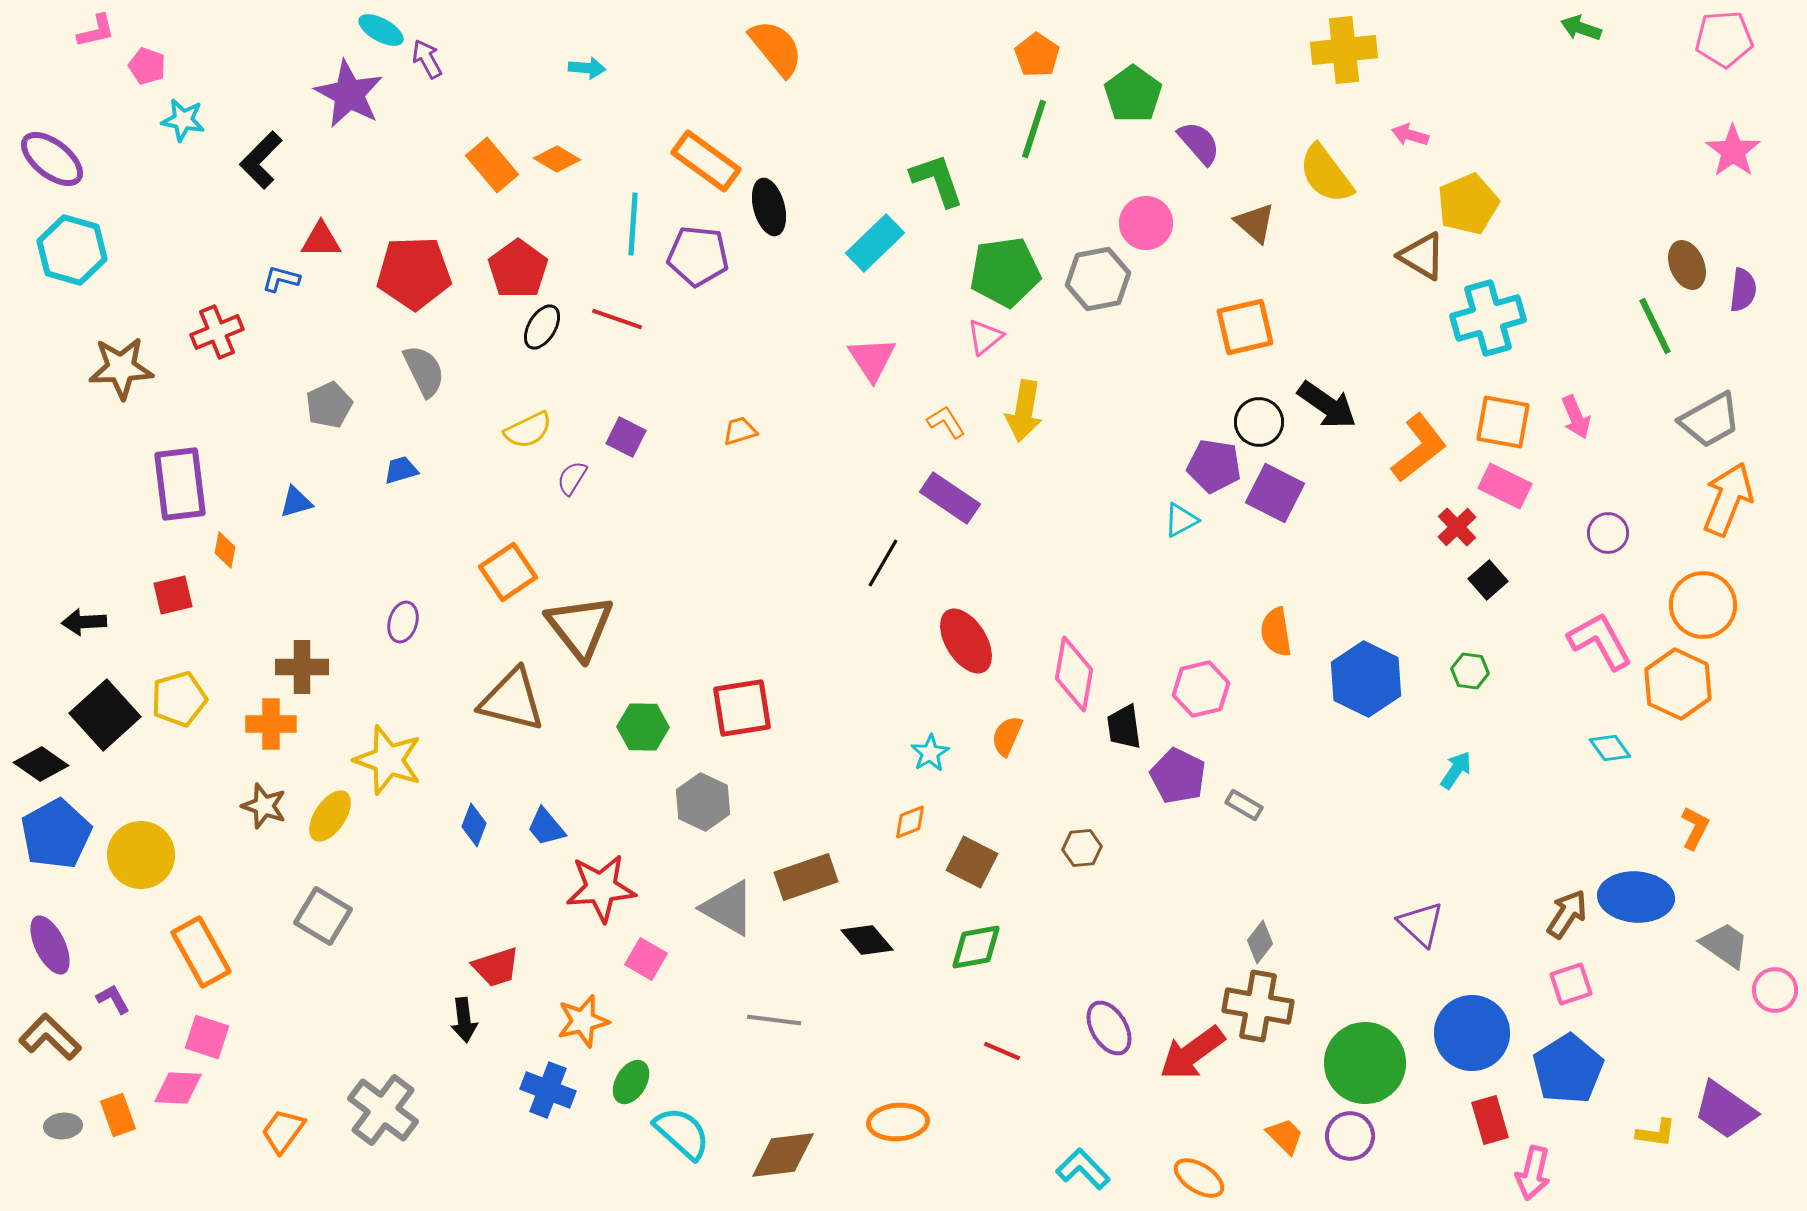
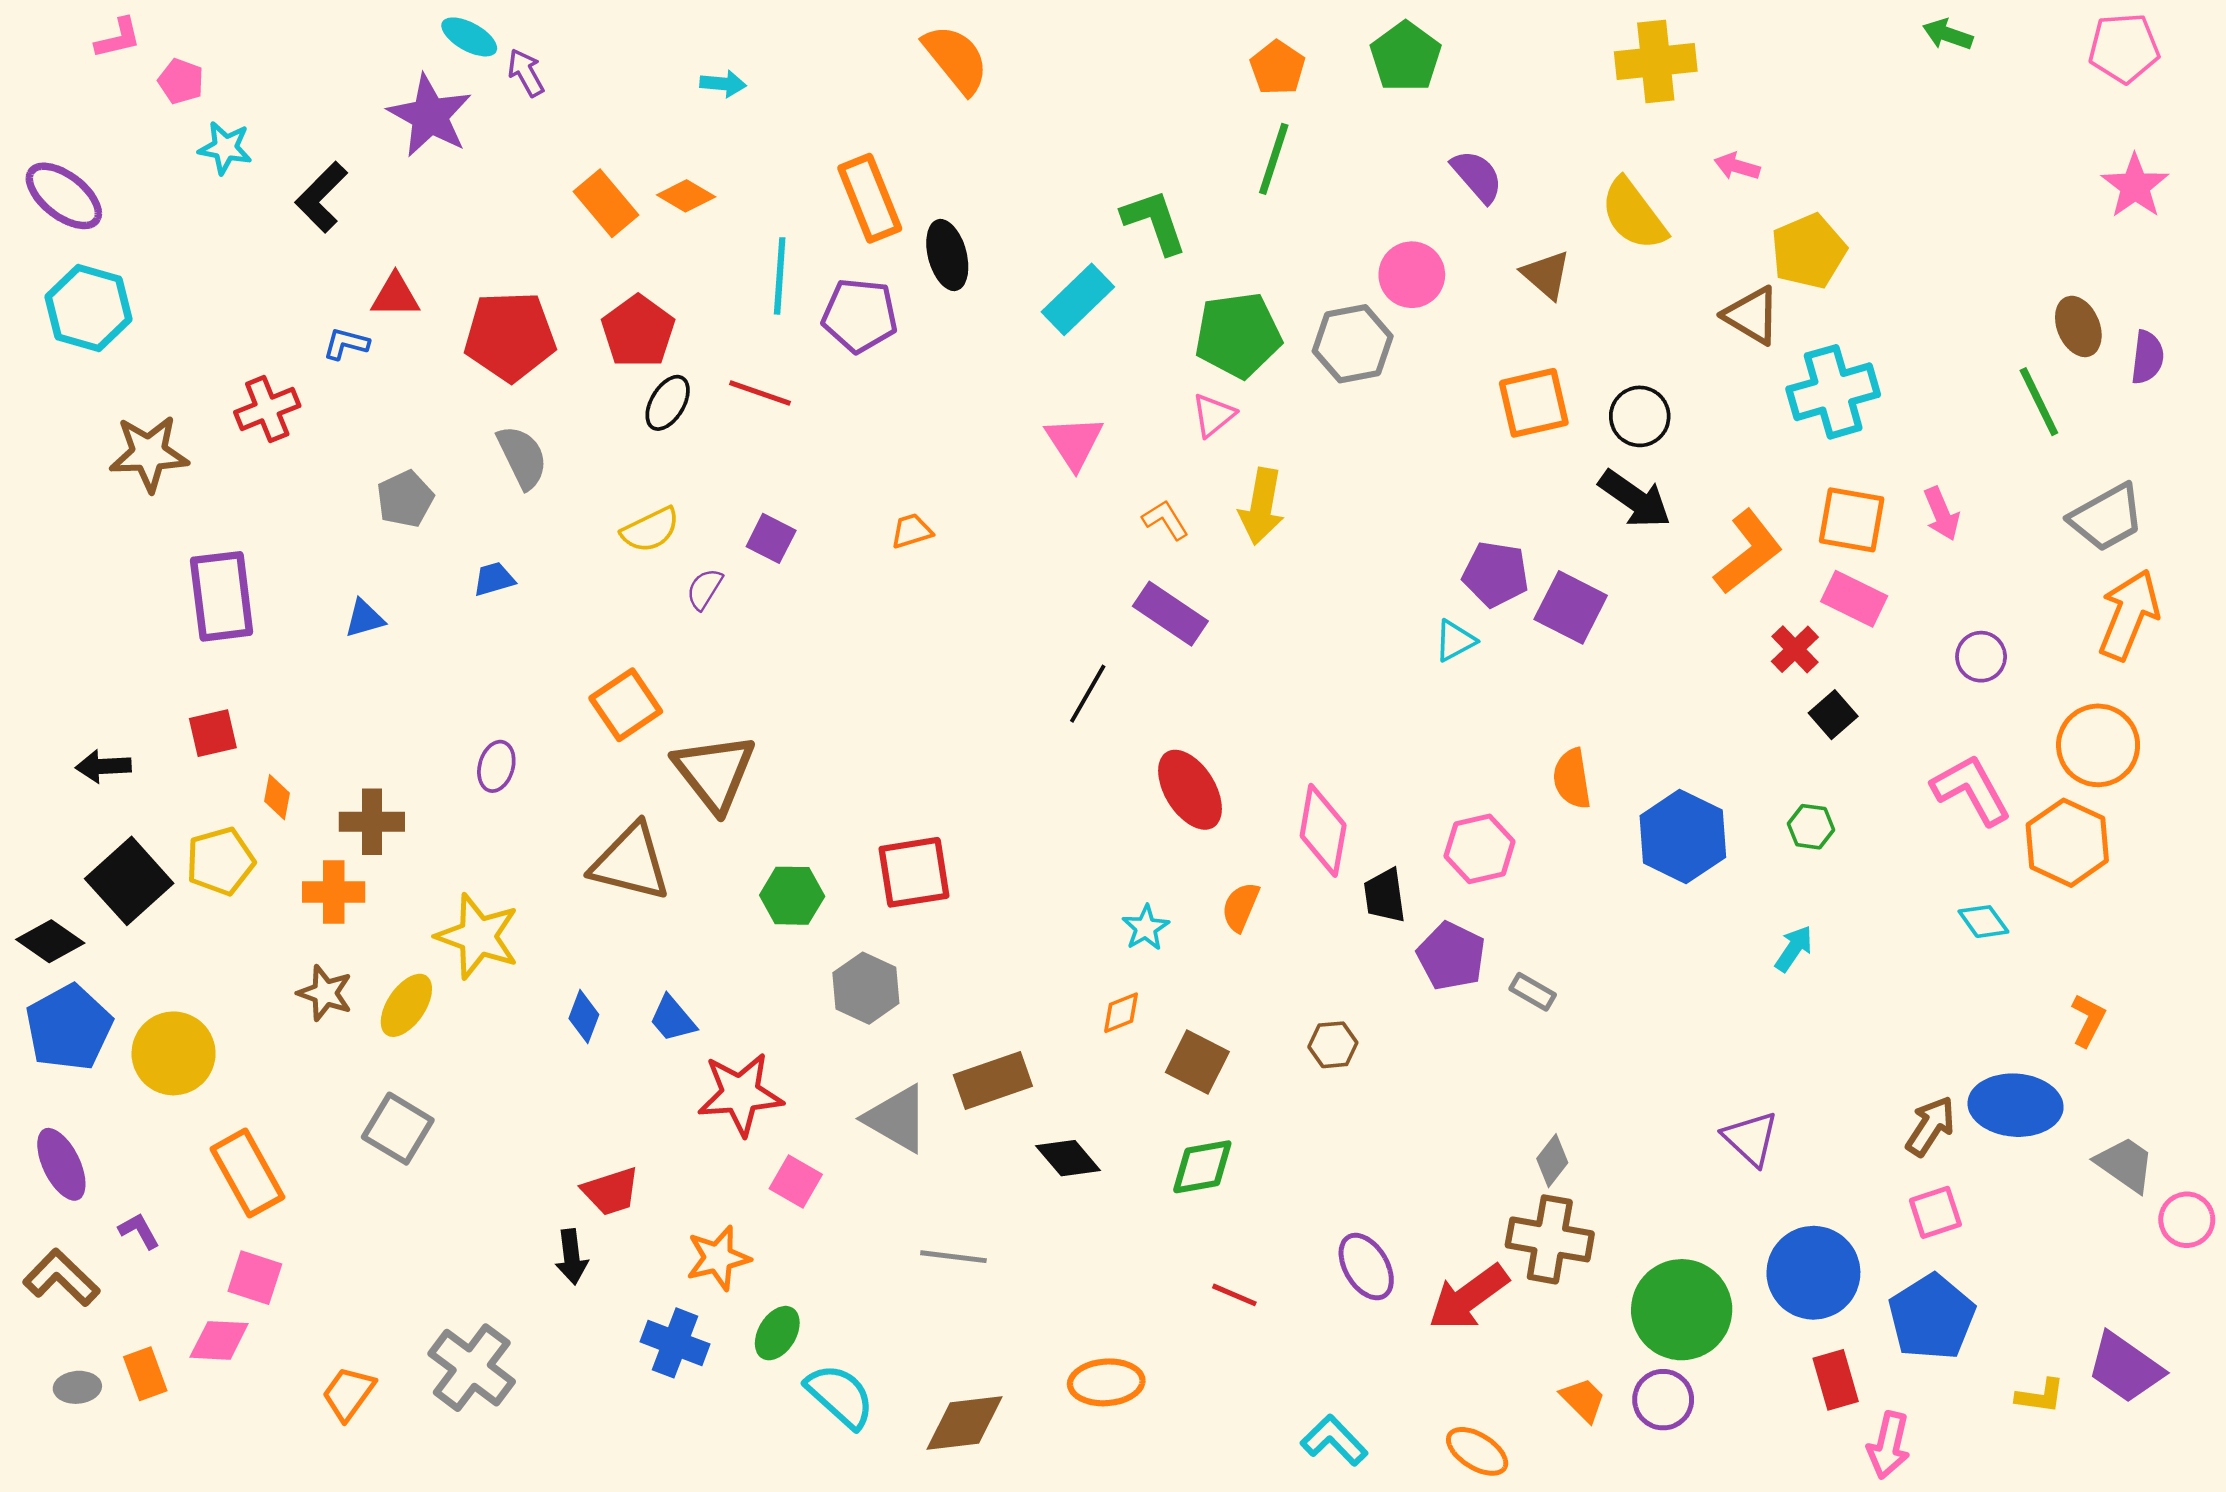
green pentagon: (1133, 94) -> (1406, 57), moved
orange rectangle: (706, 161) -> (870, 198), turned 32
black circle: (1259, 422) -> (1640, 416), moved
orange diamond: (225, 550) -> (277, 797), moved

